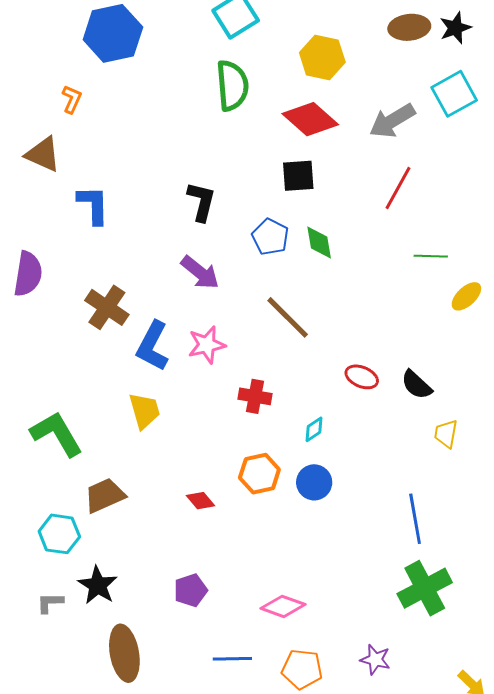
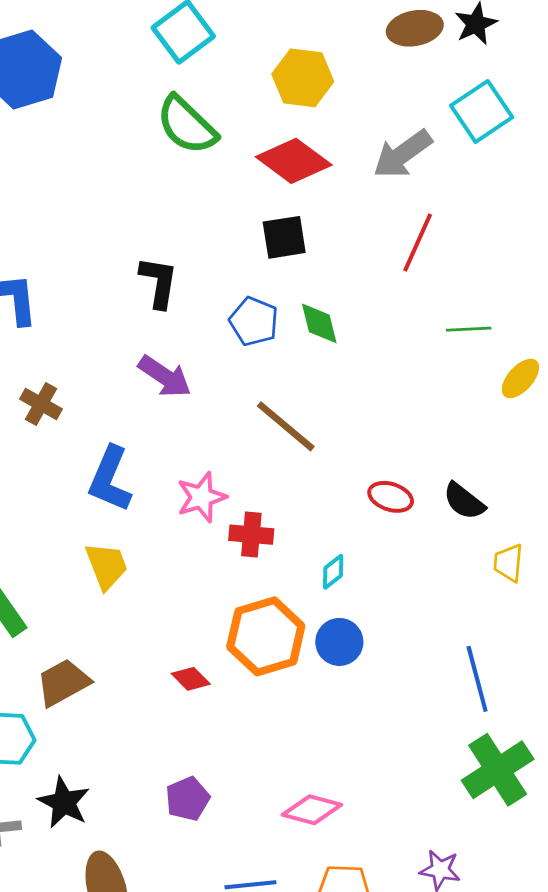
green semicircle: (232, 85) -> (187, 125), turned 144
brown cross: (107, 307) -> (41, 404), moved, size x0.7
pink star: (207, 345) -> (202, 497), moved
orange hexagon: (259, 474) -> (266, 636), size x1.4

